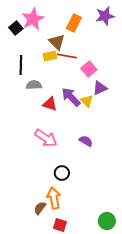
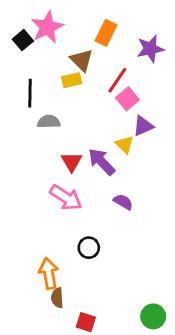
purple star: (105, 16) -> (150, 49), moved
red line: (67, 56) -> (117, 80), moved, turned -66
purple arrow: (71, 97) -> (102, 162), moved
red triangle: (50, 104) -> (72, 162), moved, turned 42
orange arrow: (54, 198) -> (49, 273), moved
brown semicircle: (40, 208) -> (57, 298), turned -40

